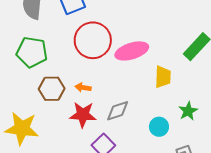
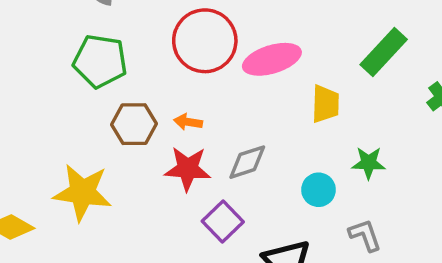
green star: (188, 111) -> (369, 163), turned 30

